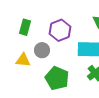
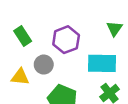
green rectangle: (25, 27) -> (23, 36), turned -49

